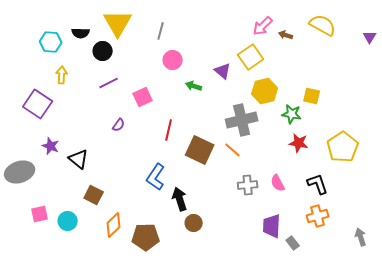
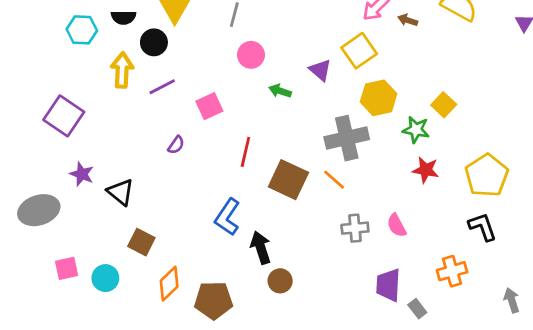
yellow arrow: (62, 75) -> (122, 70), moved, size x1.4
yellow square: (312, 96) -> (444, 105), turned 30
black L-shape: (318, 184) -> (483, 227), moved

